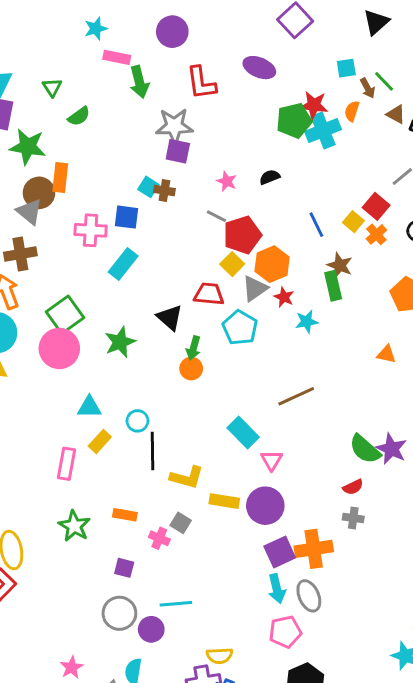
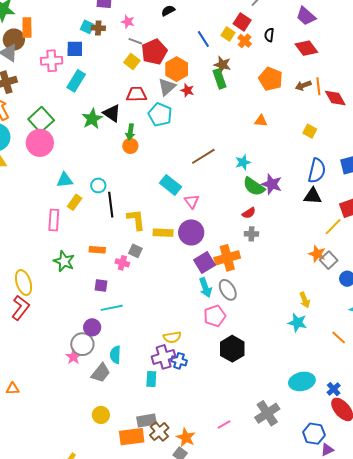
pink star: (227, 181) -> (128, 22), moved
yellow square: (232, 264) -> (132, 62), moved
cyan star: (307, 322) -> (243, 162), moved
green star: (120, 342) -> (92, 119), moved
yellow L-shape: (187, 477) -> (136, 220), turned -105
cyan line: (176, 604) -> (112, 308), moved
gray circle: (119, 613) -> (82, 344), moved
purple circle: (151, 629) -> (92, 327), moved

